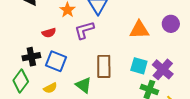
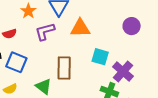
orange triangle: (139, 30) -> (80, 28), moved
cyan square: (139, 66) -> (100, 57), moved

